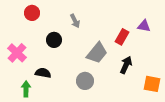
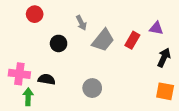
pink cross: (17, 53) -> (19, 74), moved, turned -36
gray trapezoid: (97, 53) -> (103, 40), moved
black arrow: (126, 65) -> (164, 58), moved

